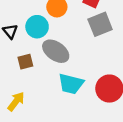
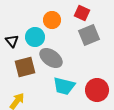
brown square: (25, 62) -> (25, 67), size x1.5

